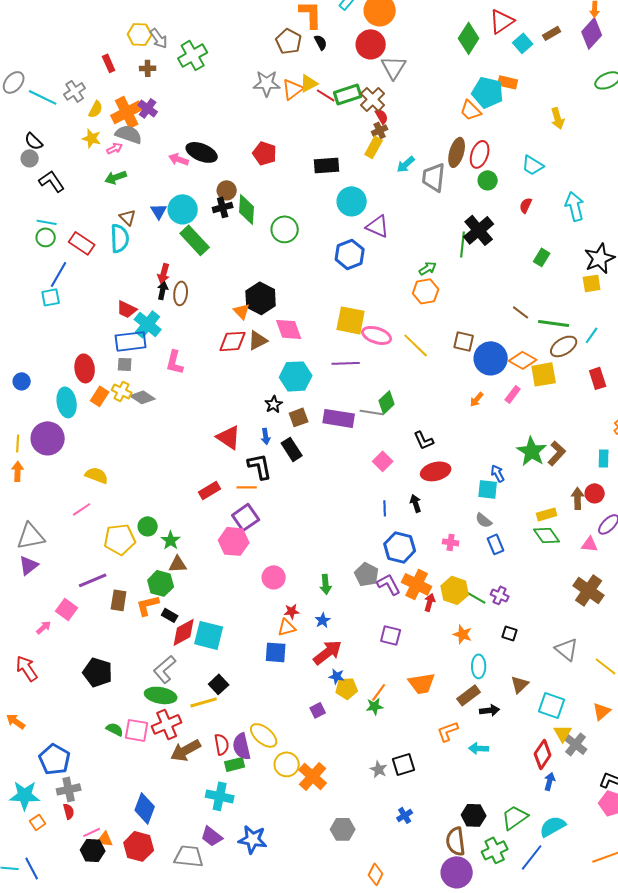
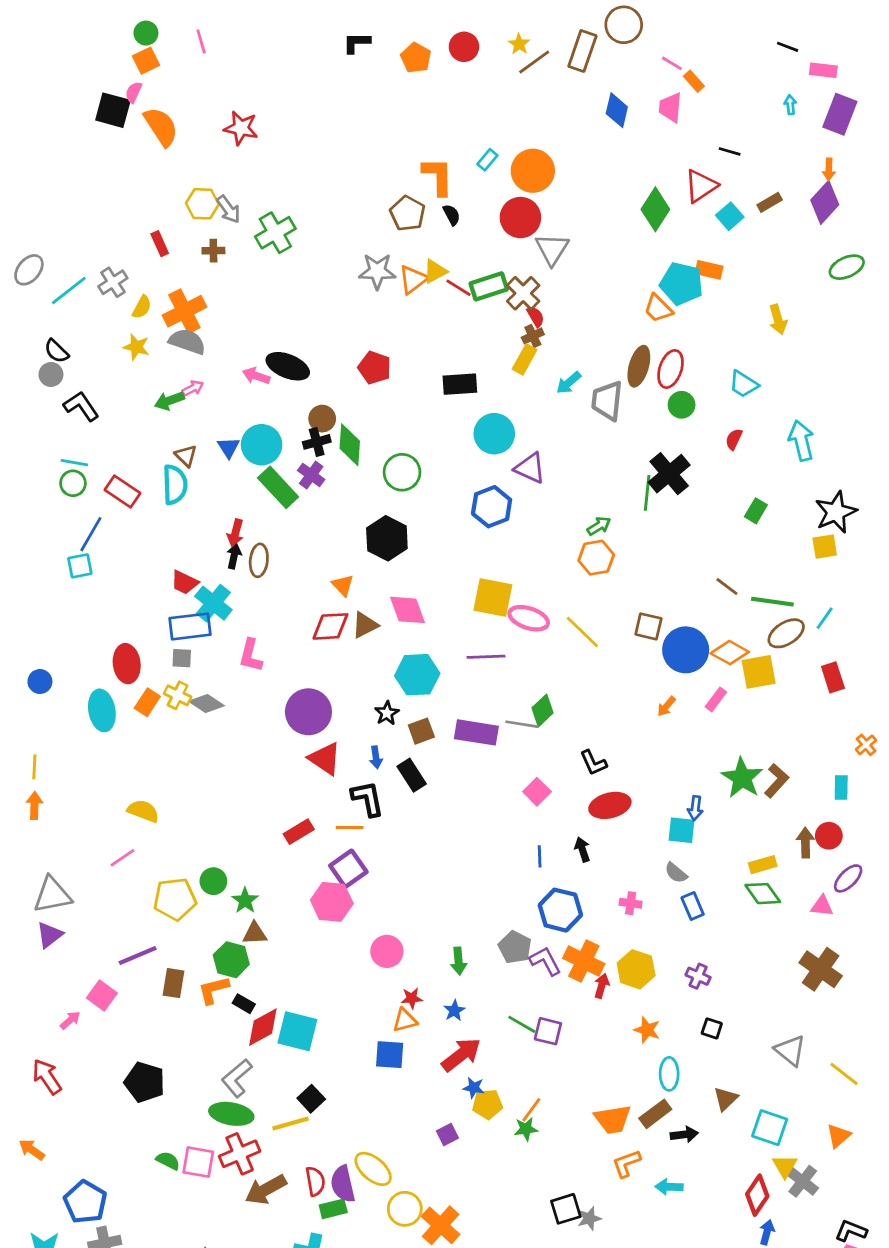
cyan line: (43, 97) -> (69, 291), turned -64
purple cross: (148, 108) -> (311, 475), moved
pink arrow: (115, 148) -> (193, 388), moved
black hexagon: (261, 298) -> (387, 538), moved
purple circle: (48, 438) -> (308, 712), moved
blue arrow: (498, 473) -> (695, 808), turned -144
green line: (476, 597) -> (522, 1024), moved
orange trapezoid: (422, 683) -> (613, 1119), moved
gray star: (379, 769) -> (589, 1218), moved, turned 30

